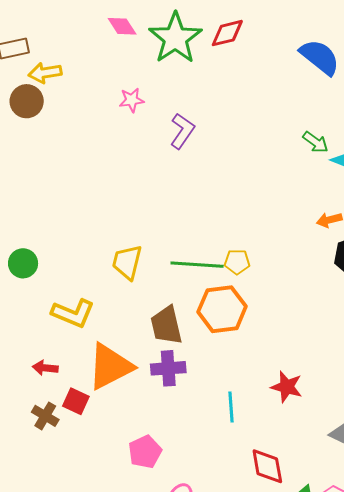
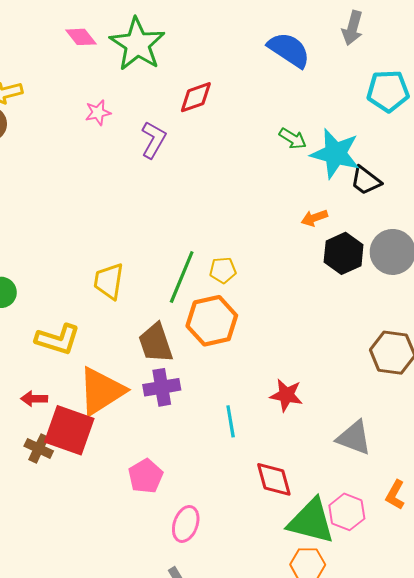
red diamond: (227, 33) -> (196, 97), moved
green line: (197, 265) -> (182, 277), turned -66
red square: (76, 401) -> (69, 430), size x1.8

